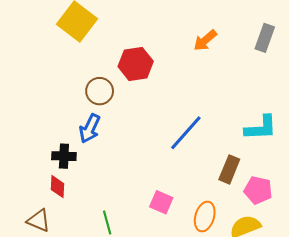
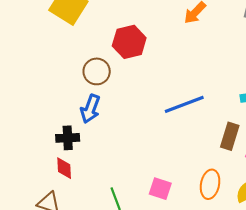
blue line: (186, 133) -> (184, 104), turned 33
pink square: (161, 202) -> (160, 189), moved

